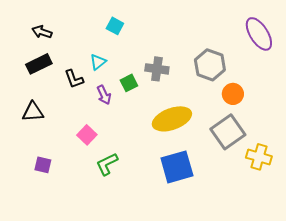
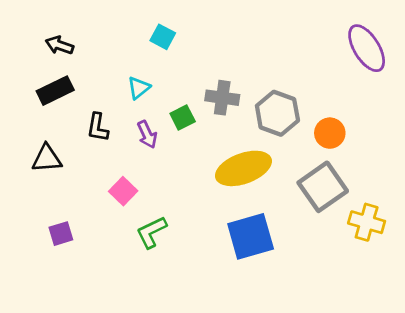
gray hexagon: (210, 65) -> (277, 113), moved
black L-shape: (74, 79) -> (98, 127), moved, turned 30
purple square: (43, 165) -> (61, 234), turned -30

